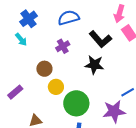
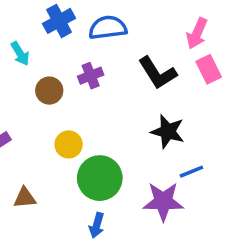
blue cross: (29, 19) -> (59, 21), moved
black star: (94, 65) -> (168, 132), moved
brown circle: (44, 69) -> (49, 91), moved

